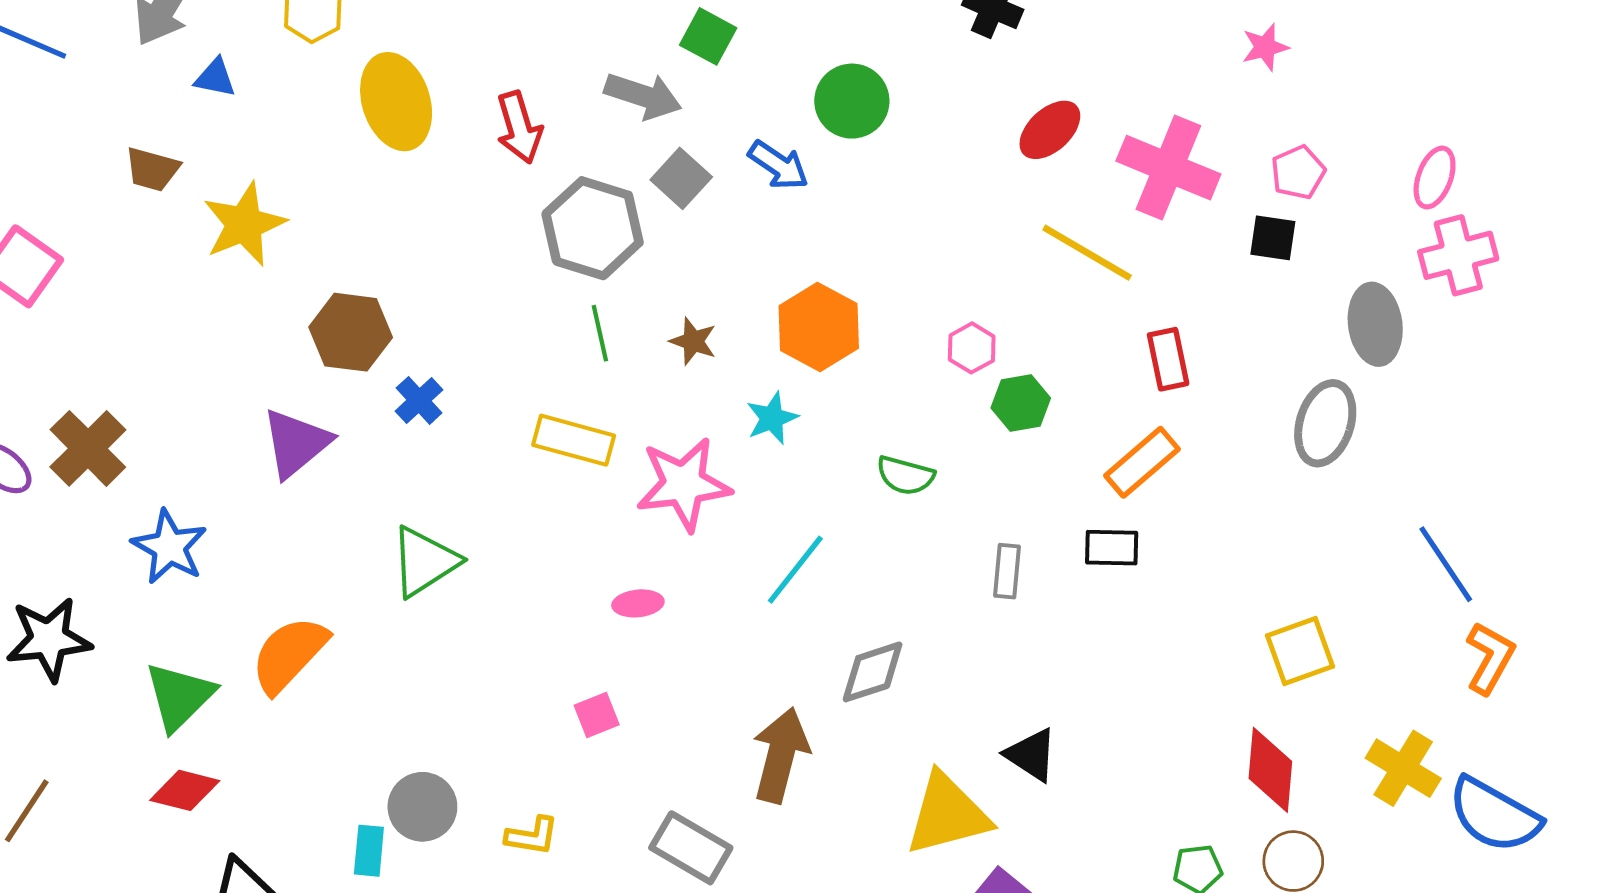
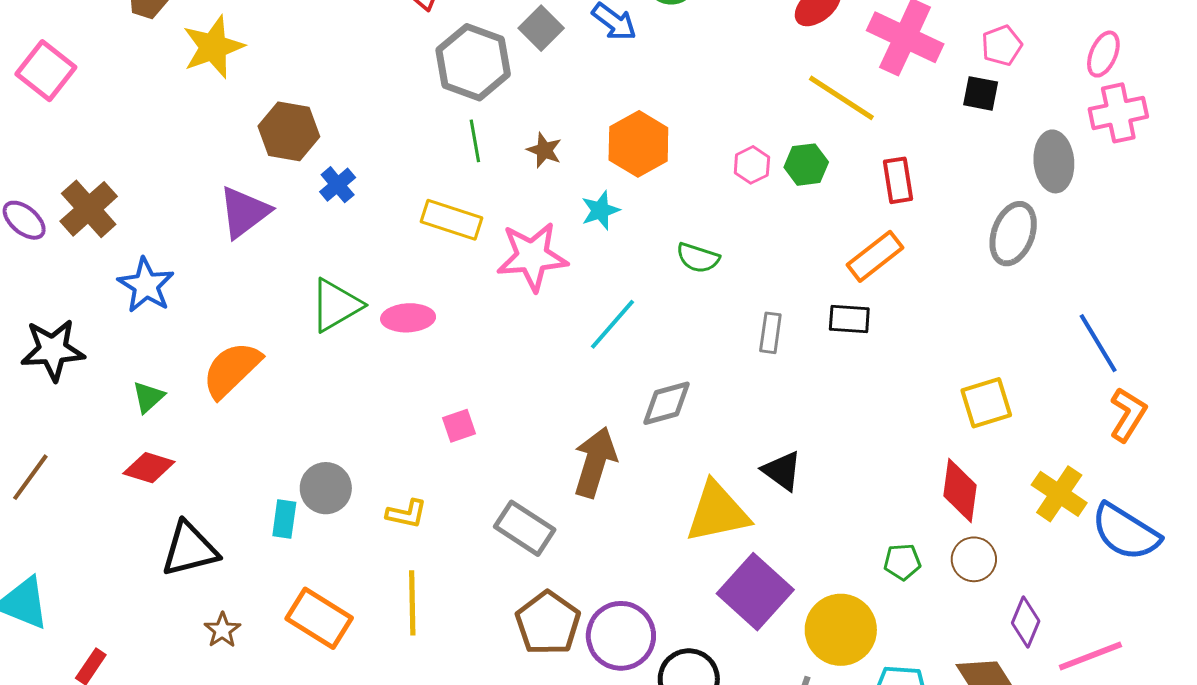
green hexagon: (1021, 403) -> (806, 165), moved
pink ellipse: (638, 603) -> (408, 318), moved, size x1.4
green triangle: (179, 696) -> (148, 397), size x0.6

